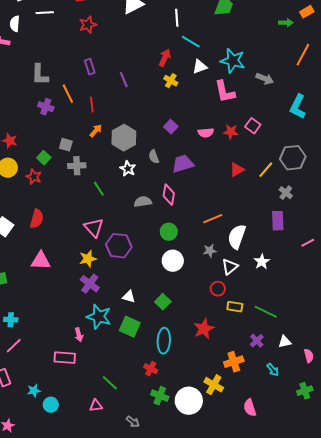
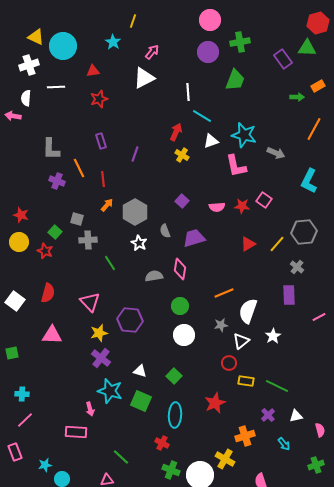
purple line: (124, 80) -> (135, 154), turned 42
pink triangle: (94, 228) -> (90, 302), moved

